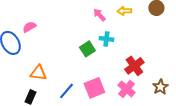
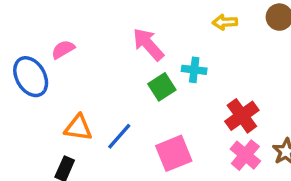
pink arrow: (99, 15) -> (148, 44), moved, size x1.5
pink cross: (126, 89) -> (245, 155), moved
blue line: (66, 91) -> (119, 136), moved

